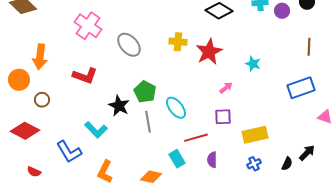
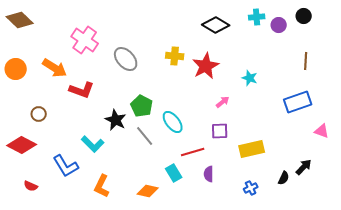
orange arrow: (40, 57) -> (55, 68), moved, turned -65
orange circle: (19, 80) -> (16, 69), moved
gray line: (148, 122) -> (145, 136), turned -30
blue cross: (254, 164) -> (251, 188), moved

